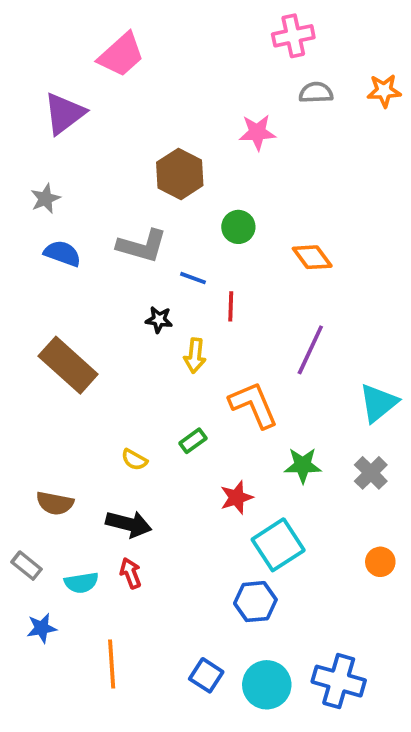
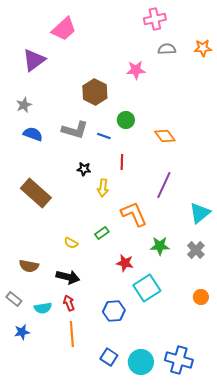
blue line: (193, 278) -> (104, 136), moved
red star: (236, 497) -> (125, 263), turned 30
blue hexagon: (255, 602) -> (114, 311), moved
orange line: (112, 664) -> (72, 334), moved

